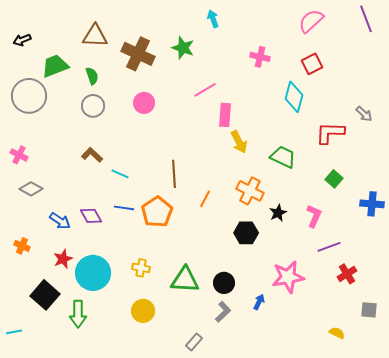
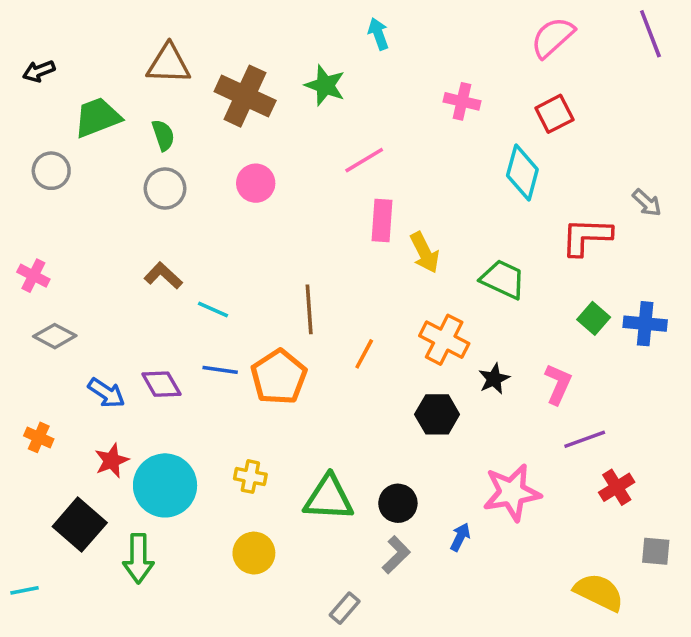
gray circle: (29, 96) -> (51, 171), size x0.6
pink rectangle: (225, 115) -> (382, 221), moved
blue cross: (372, 204) -> (645, 324), moved
yellow semicircle: (337, 333) -> (599, 592), size x1.8

